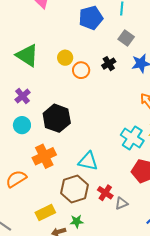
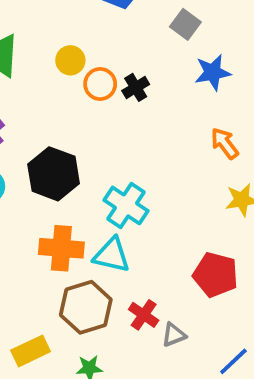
black cross: (109, 64) -> (136, 87), moved
cyan cross: (132, 138) -> (126, 205), moved
orange cross: (44, 156) -> (61, 248), moved, turned 30

